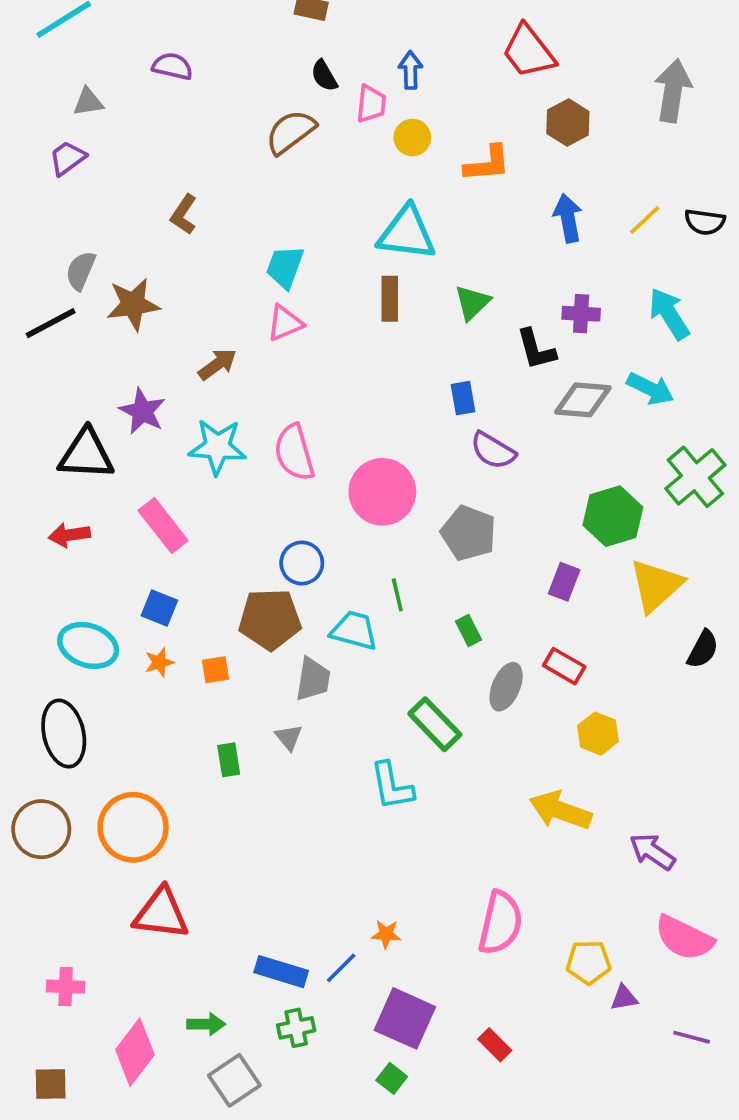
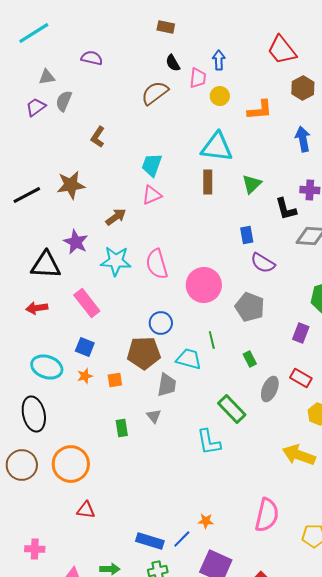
gray semicircle: (81, 271) -> (64, 101), moved
red triangle: (161, 913) -> (86, 510), size x0.6

